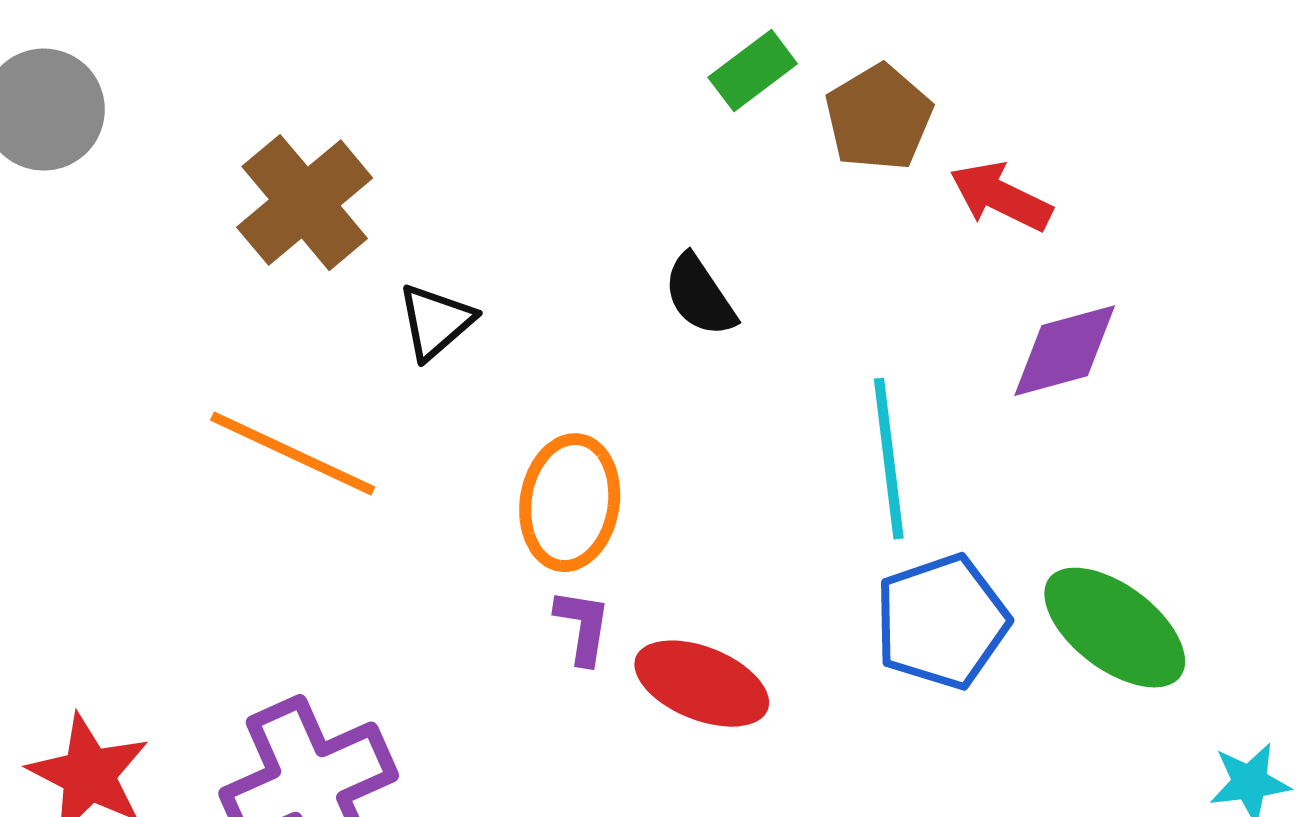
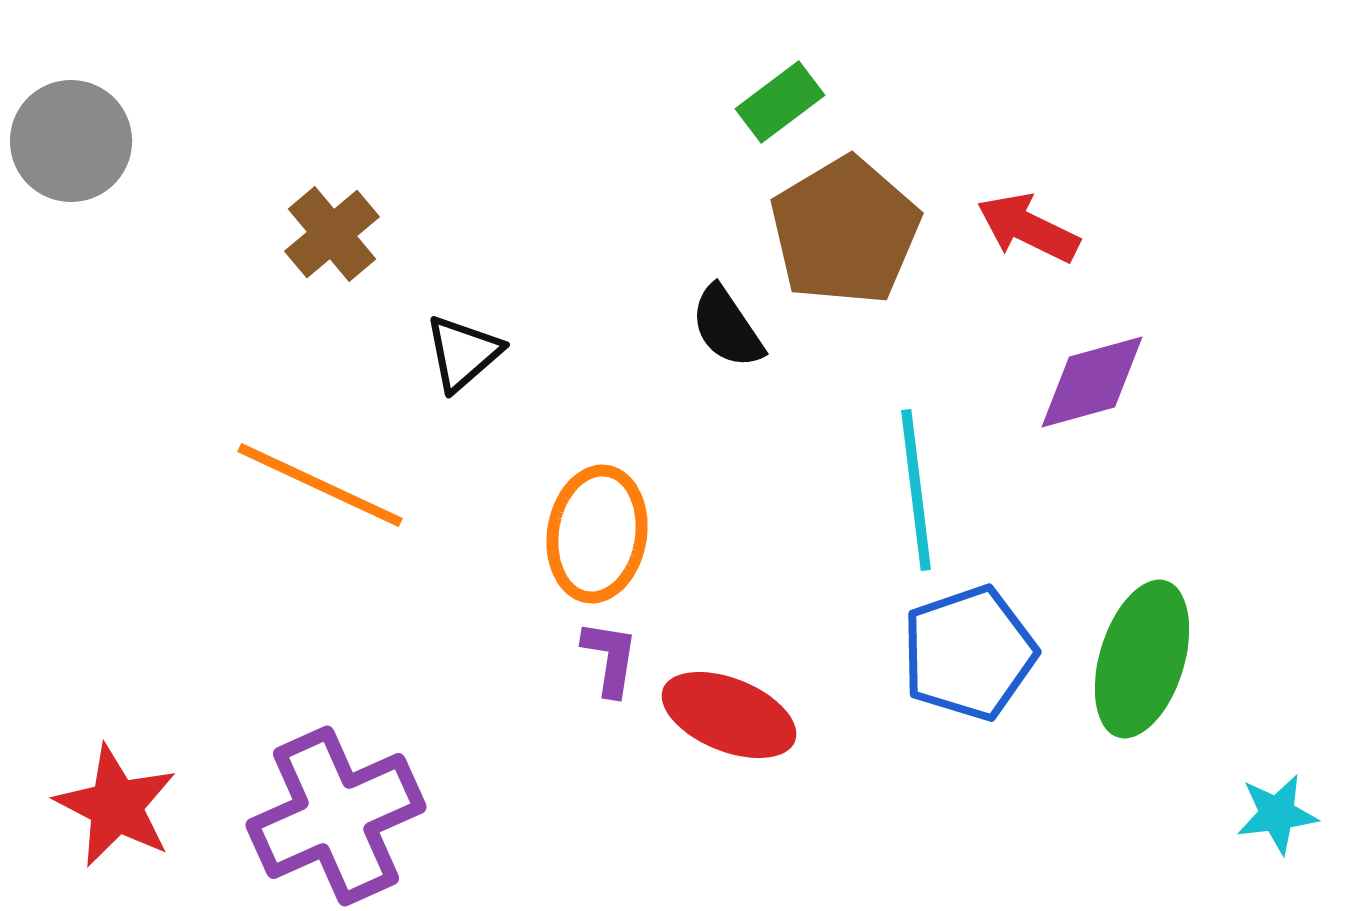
brown pentagon: (879, 118) -> (845, 231), moved, size x1.4
brown cross: (305, 203) -> (332, 234), size x0.7
green ellipse: (1115, 628) -> (1142, 659), turned 70

